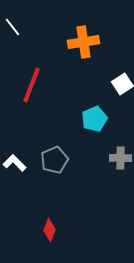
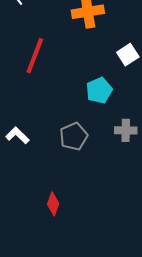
gray pentagon: (54, 160) -> (74, 136), moved

